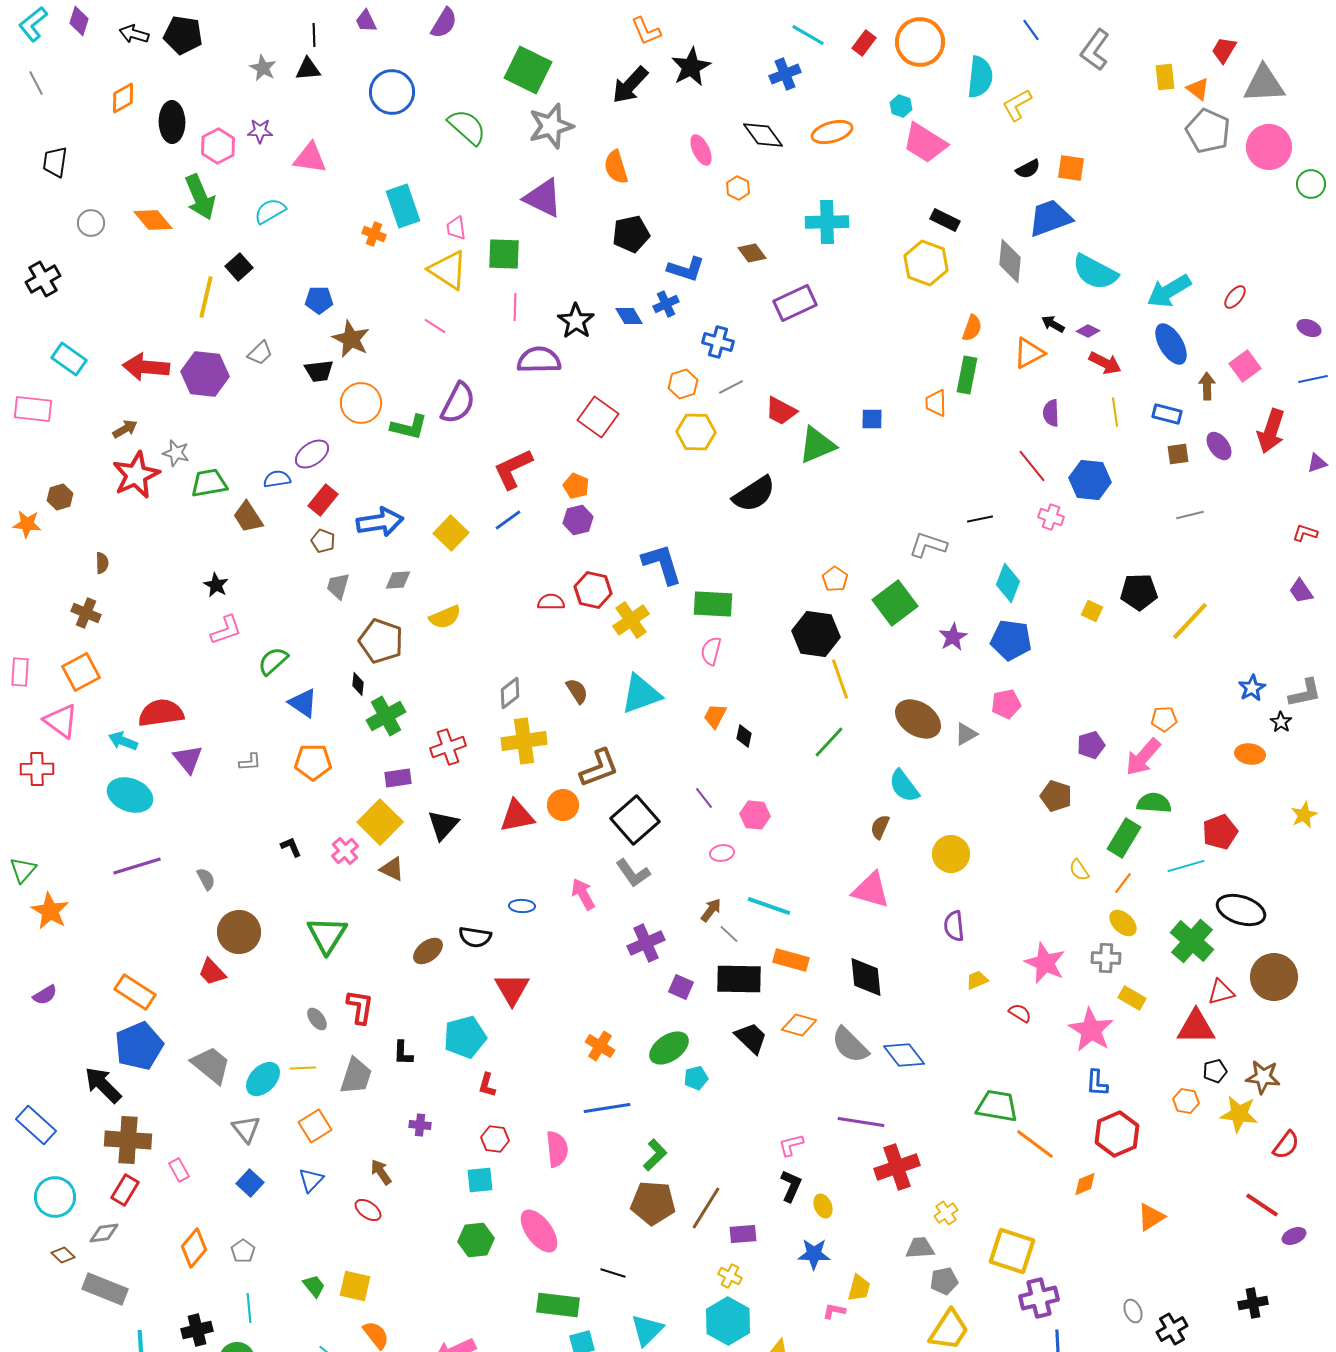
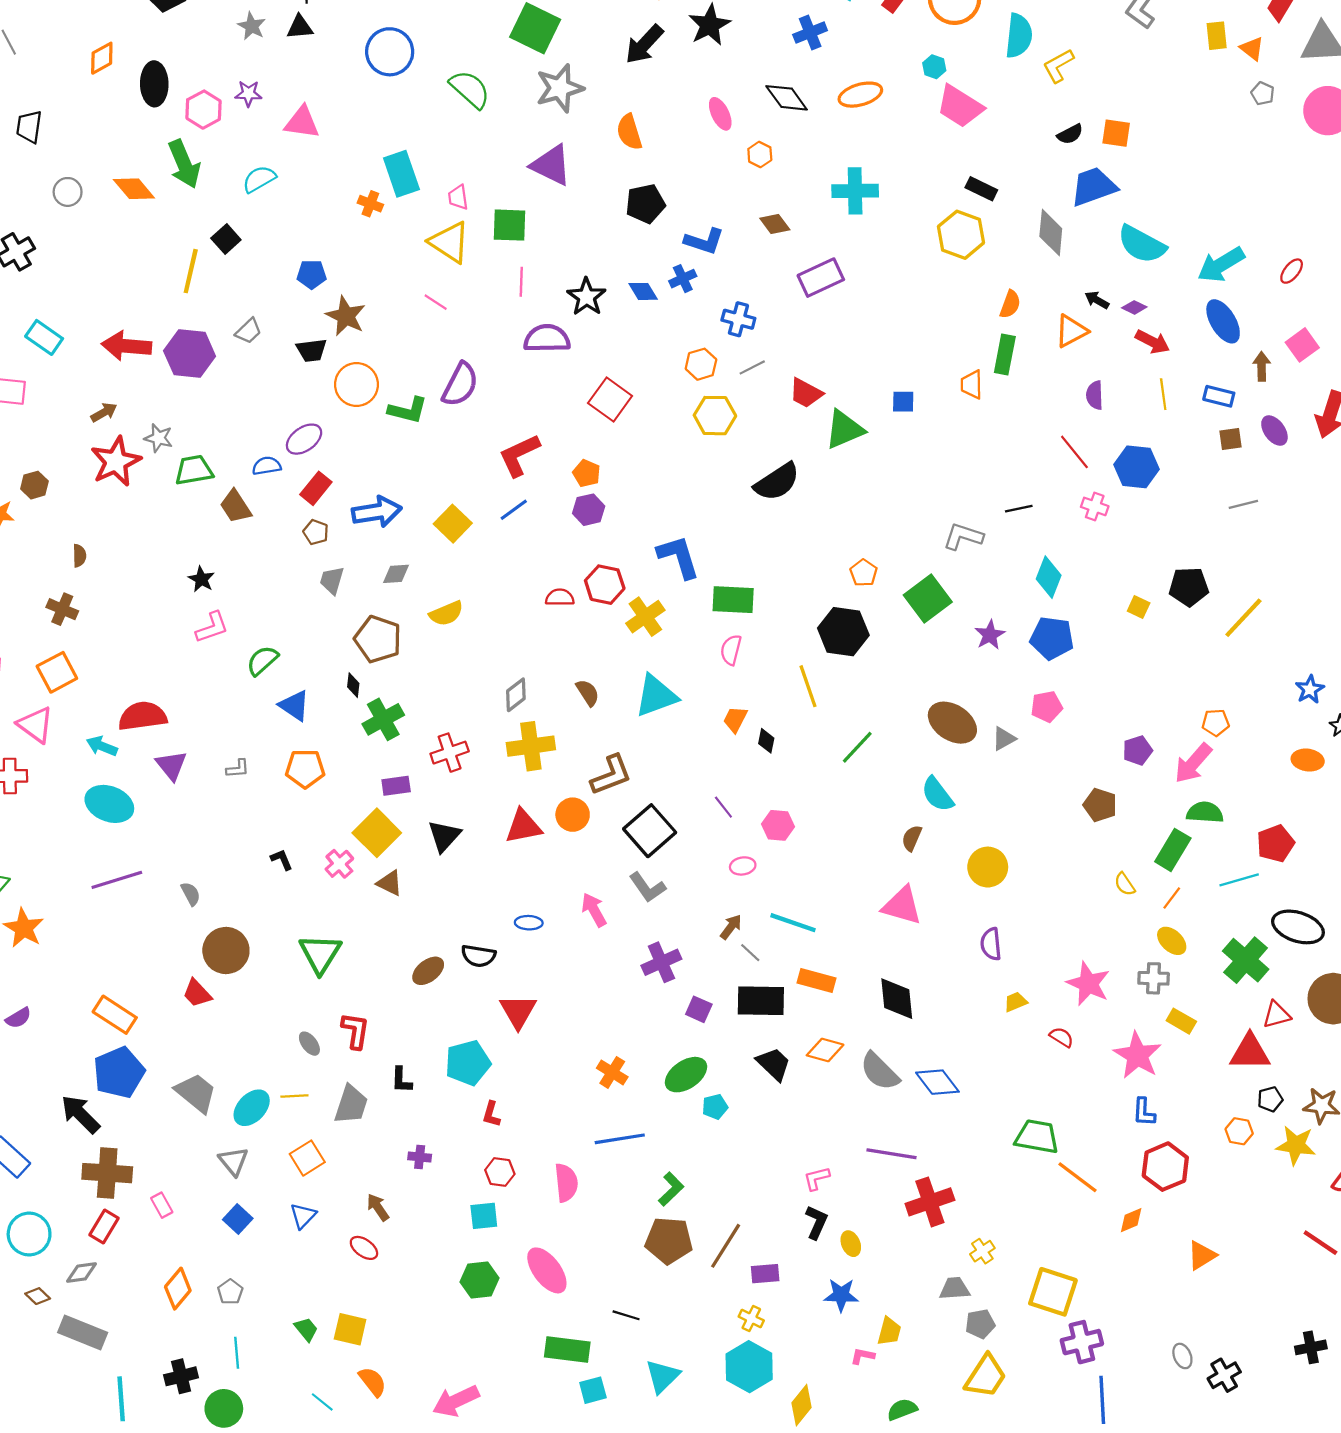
gray pentagon: (1208, 131) -> (1263, 93), size x0.5
yellow line: (840, 679) -> (808, 686), moved

